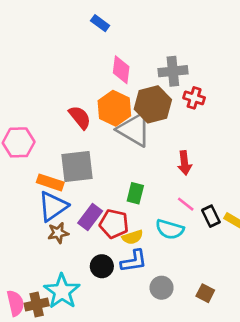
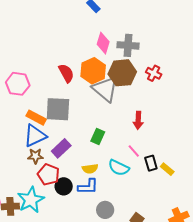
gray cross: (173, 71) -> (128, 45), moved
red pentagon: (114, 224) -> (48, 175), moved

